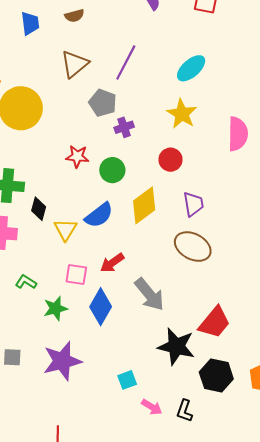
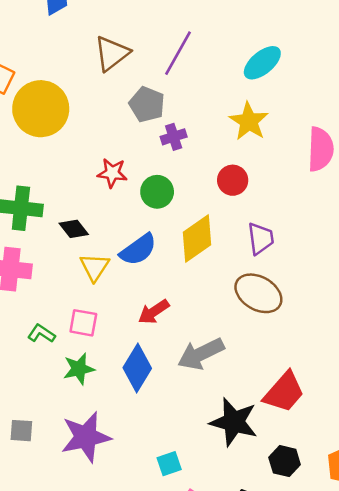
black diamond: (39, 209) -> (74, 229), moved, turned -55
pink square: (76, 275) -> (83, 323), moved
gray arrow: (149, 294) -> (201, 354), turned 102
black hexagon: (216, 376) -> (285, 461), size x0.7

